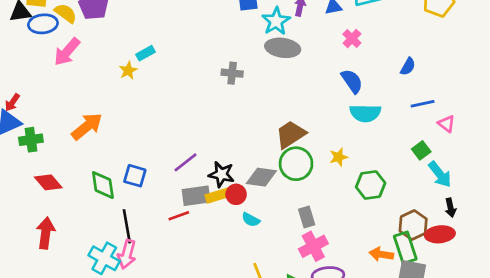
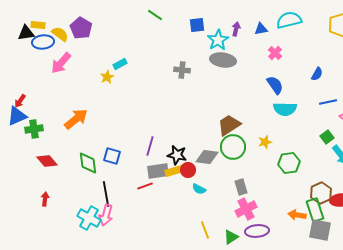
gray cross: (232, 73) -> (182, 70), moved
purple line: (185, 162) -> (150, 146), turned -36
red arrow: (46, 233) -> (45, 199), size x0.6

